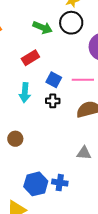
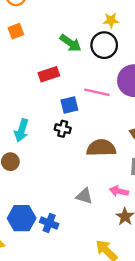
blue square: (54, 80) -> (69, 105), turned 35
pink line: (83, 80) -> (97, 92), moved
cyan arrow: (25, 93) -> (22, 130), moved

